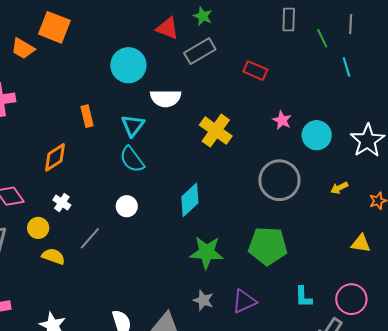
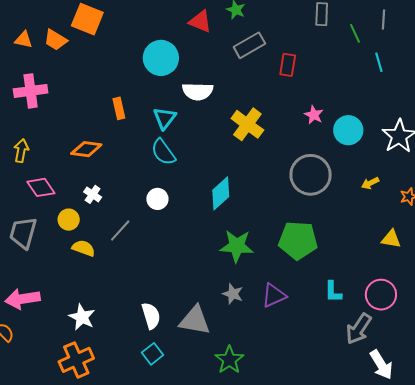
gray rectangle: (200, 51) -> (249, 45), moved
red rectangle: (255, 71) -> (288, 65), turned 75
orange diamond: (55, 157) -> (86, 149), turned 40

